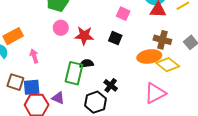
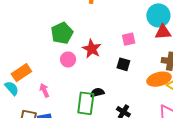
pink square: (123, 14) -> (129, 39), turned -32
red star: (84, 36) -> (92, 49), moved, turned 30

